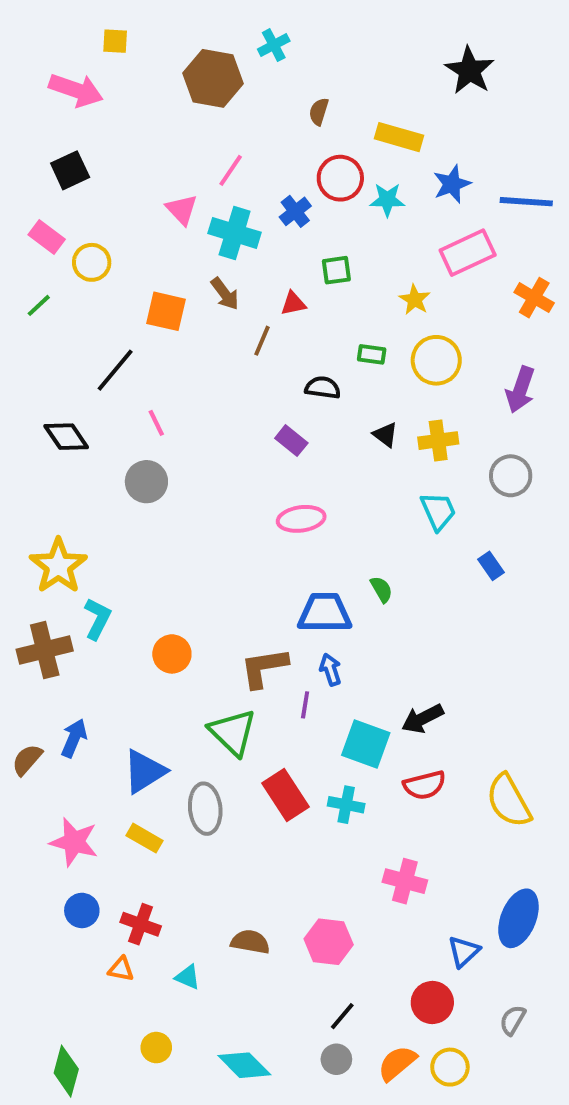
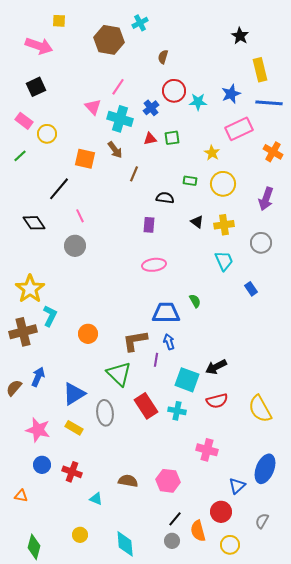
black star: (470, 70) -> (240, 36), size x0.7
yellow rectangle: (399, 137) -> (260, 70), moved, turned 60
red triangle: (293, 303) -> (150, 139), moved
purple rectangle: (291, 441) -> (149, 225), turned 56
orange triangle: (121, 969) -> (21, 496), moved
orange semicircle: (397, 1063) -> (198, 531), moved, turned -65
cyan diamond: (244, 1065) -> (125, 544), turned 40

